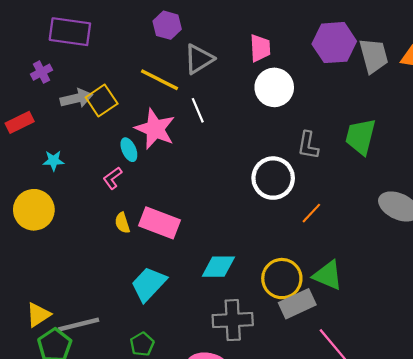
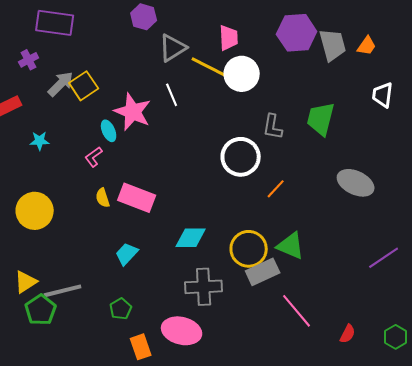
yellow line: (160, 80) -> (209, 67), moved
gray arrow: (76, 98) -> (61, 84), turned -32
yellow circle: (34, 210) -> (35, 211), moved
cyan trapezoid: (149, 284) -> (127, 254), size x0.7

